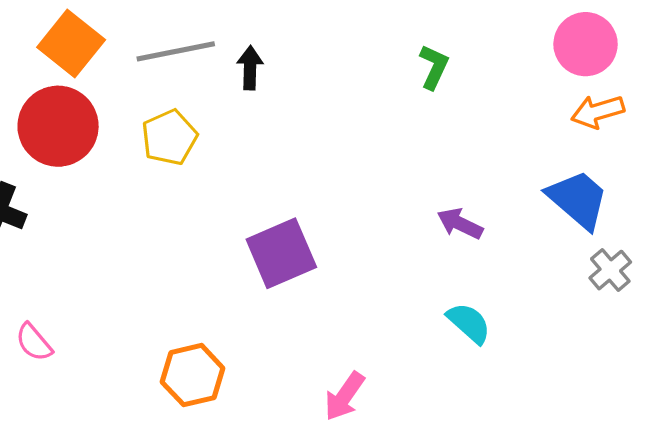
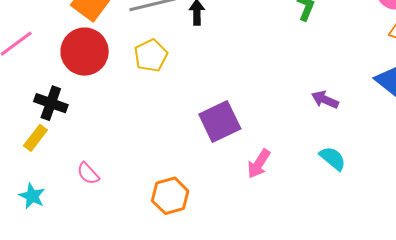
pink semicircle: (34, 342) -> (88, 173), moved
pink arrow: (344, 396) -> (259, 164), moved

